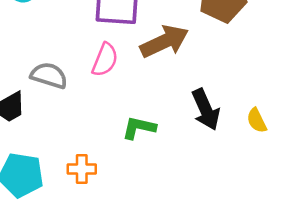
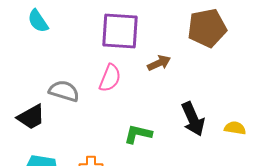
brown arrow: (164, 41) -> (159, 63), size x0.6
yellow semicircle: (257, 120) -> (235, 128), turned 125

